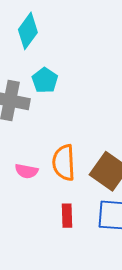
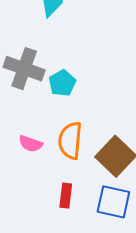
cyan pentagon: (45, 80) -> (62, 83), moved

